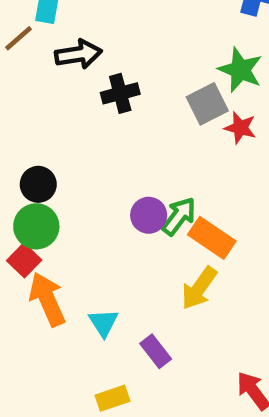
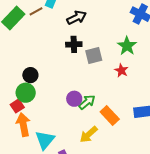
black arrow: (78, 54) -> (77, 18), moved, turned -30
gray square: (207, 104) -> (94, 56), moved
orange rectangle: (212, 238) -> (110, 115), moved
cyan triangle: (103, 323) -> (45, 140), size x1.5

